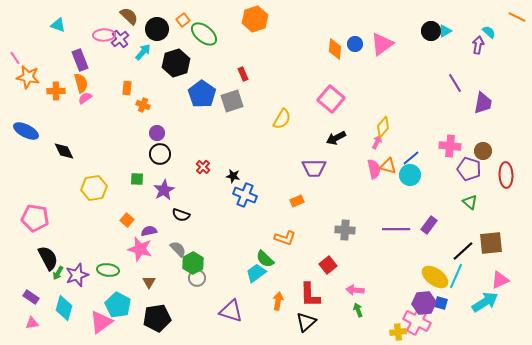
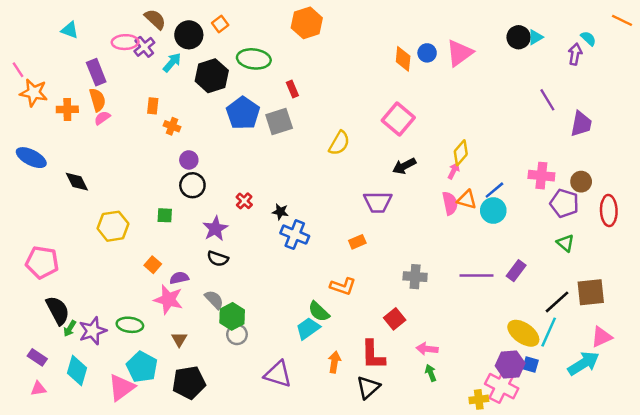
green ellipse: (204, 34) -> (254, 59), moved, turned -32
purple star: (164, 190) -> (215, 229), moved

